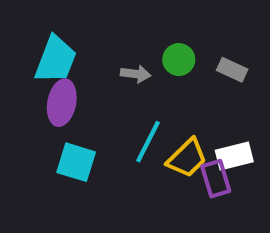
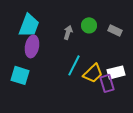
gray arrow: (136, 74) -> (68, 32), turned -80
cyan square: (76, 162) -> (20, 75), moved

